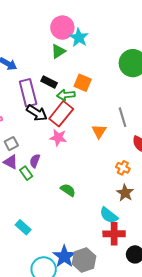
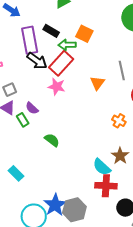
purple semicircle: (35, 161) -> (32, 108), turned -72
green semicircle: (68, 190) -> (52, 140), moved
brown star: (125, 193) -> (120, 156), moved

